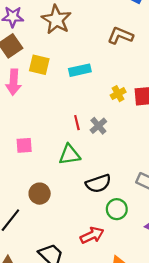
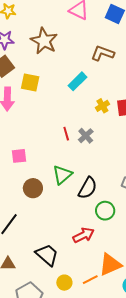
cyan rectangle: (80, 70) -> (77, 81), moved, turned -30
green triangle: (70, 155) -> (62, 175), moved, turned -30
black semicircle: (98, 184) -> (88, 188), turned -40
brown circle: (40, 194) -> (33, 188), moved

